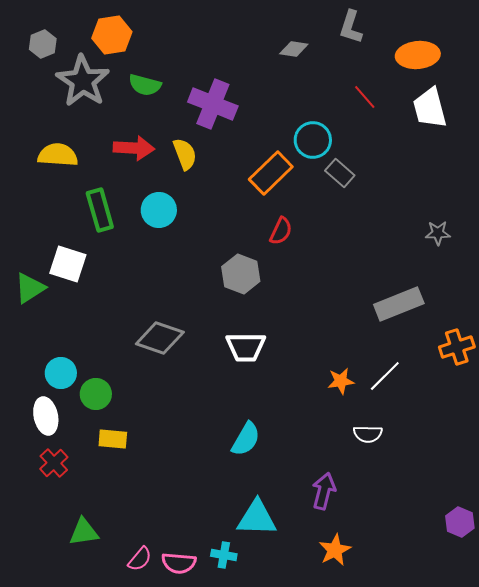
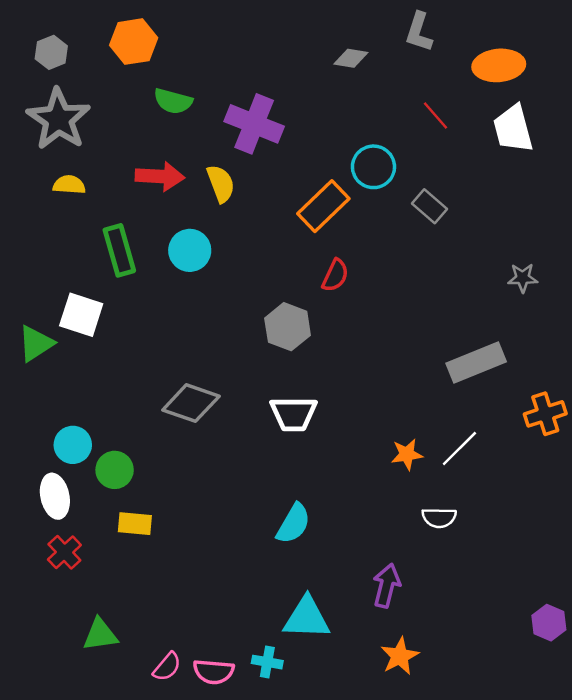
gray star: (83, 81) -> (58, 119), moved
yellow semicircle: (58, 155) -> (69, 185), size x0.7
gray rectangle: (340, 173) -> (430, 206), moved

